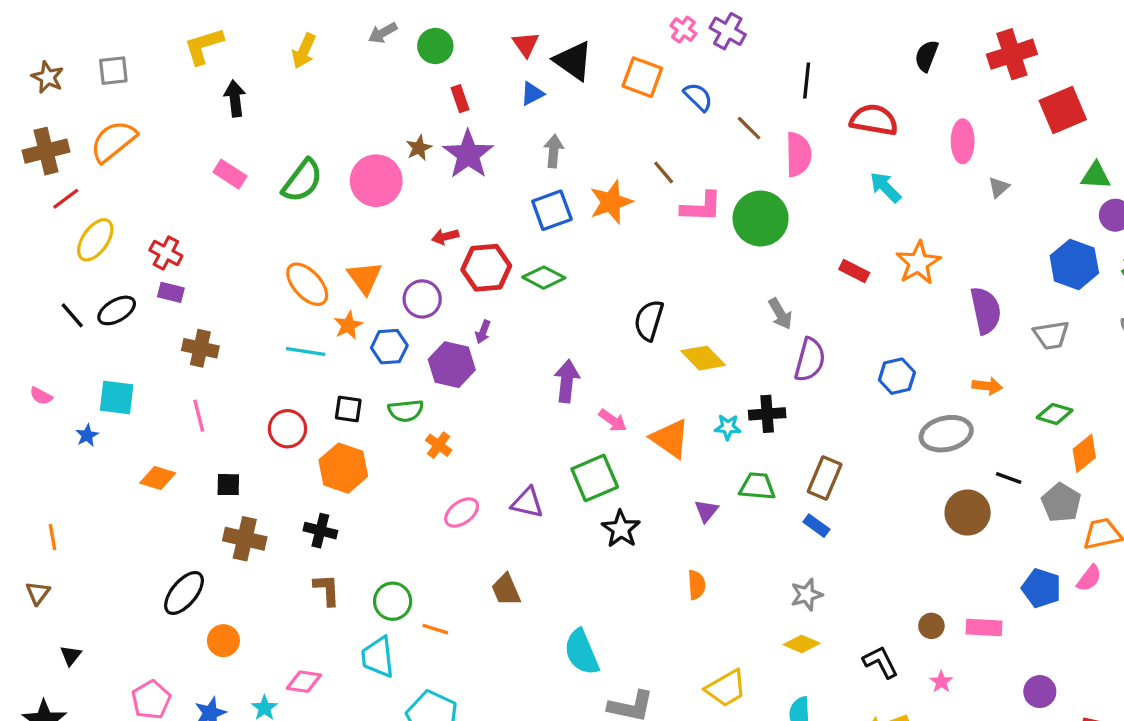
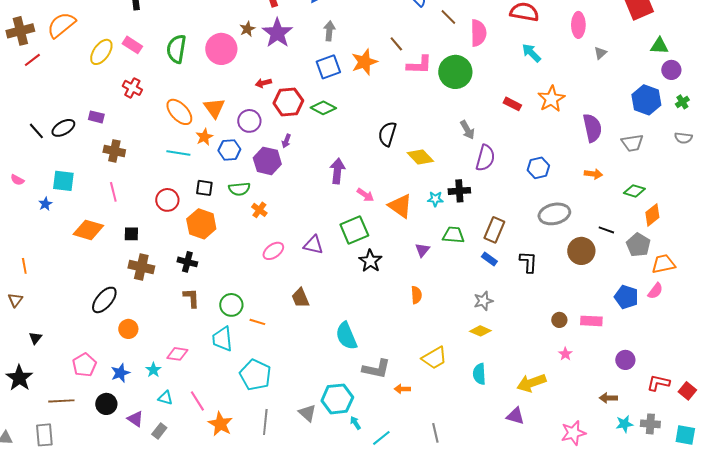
green semicircle: (302, 181) -> (176, 49), turned 152
yellow ellipse: (95, 240) -> (101, 52), moved
red cross: (166, 253) -> (132, 88), moved
gray ellipse: (946, 434) -> (554, 214), moved
orange diamond: (158, 478) -> (88, 230), size x1.4
black L-shape: (880, 662) -> (528, 262), moved, turned 30

